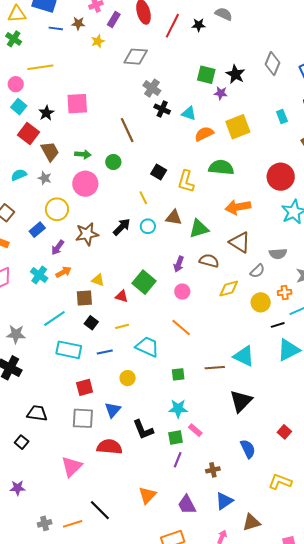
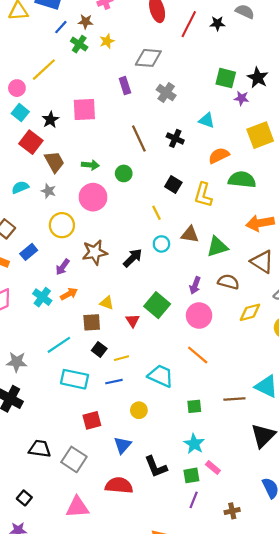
purple rectangle: (114, 19) -> (125, 86), moved, turned -49
blue line: (56, 28) -> (61, 27), turned -56
green cross: (14, 39) -> (79, 44), moved
yellow line: (40, 67) -> (44, 70), turned -35
black cross: (162, 109) -> (175, 138), moved
orange semicircle: (204, 134) -> (219, 156), moved
black arrow: (122, 227) -> (133, 258), moved
blue rectangle: (37, 230) -> (29, 252), moved
pink circle: (182, 292) -> (199, 316), size x1.5
red triangle: (122, 296) -> (133, 321), turned 40
yellow line: (122, 326) -> (122, 358), moved
cyan star: (178, 409) -> (194, 444), turned 30
gray square: (83, 418) -> (74, 459), moved, turned 30
black square: (22, 442) -> (24, 498), moved
pink triangle: (72, 467) -> (77, 507), turned 40

